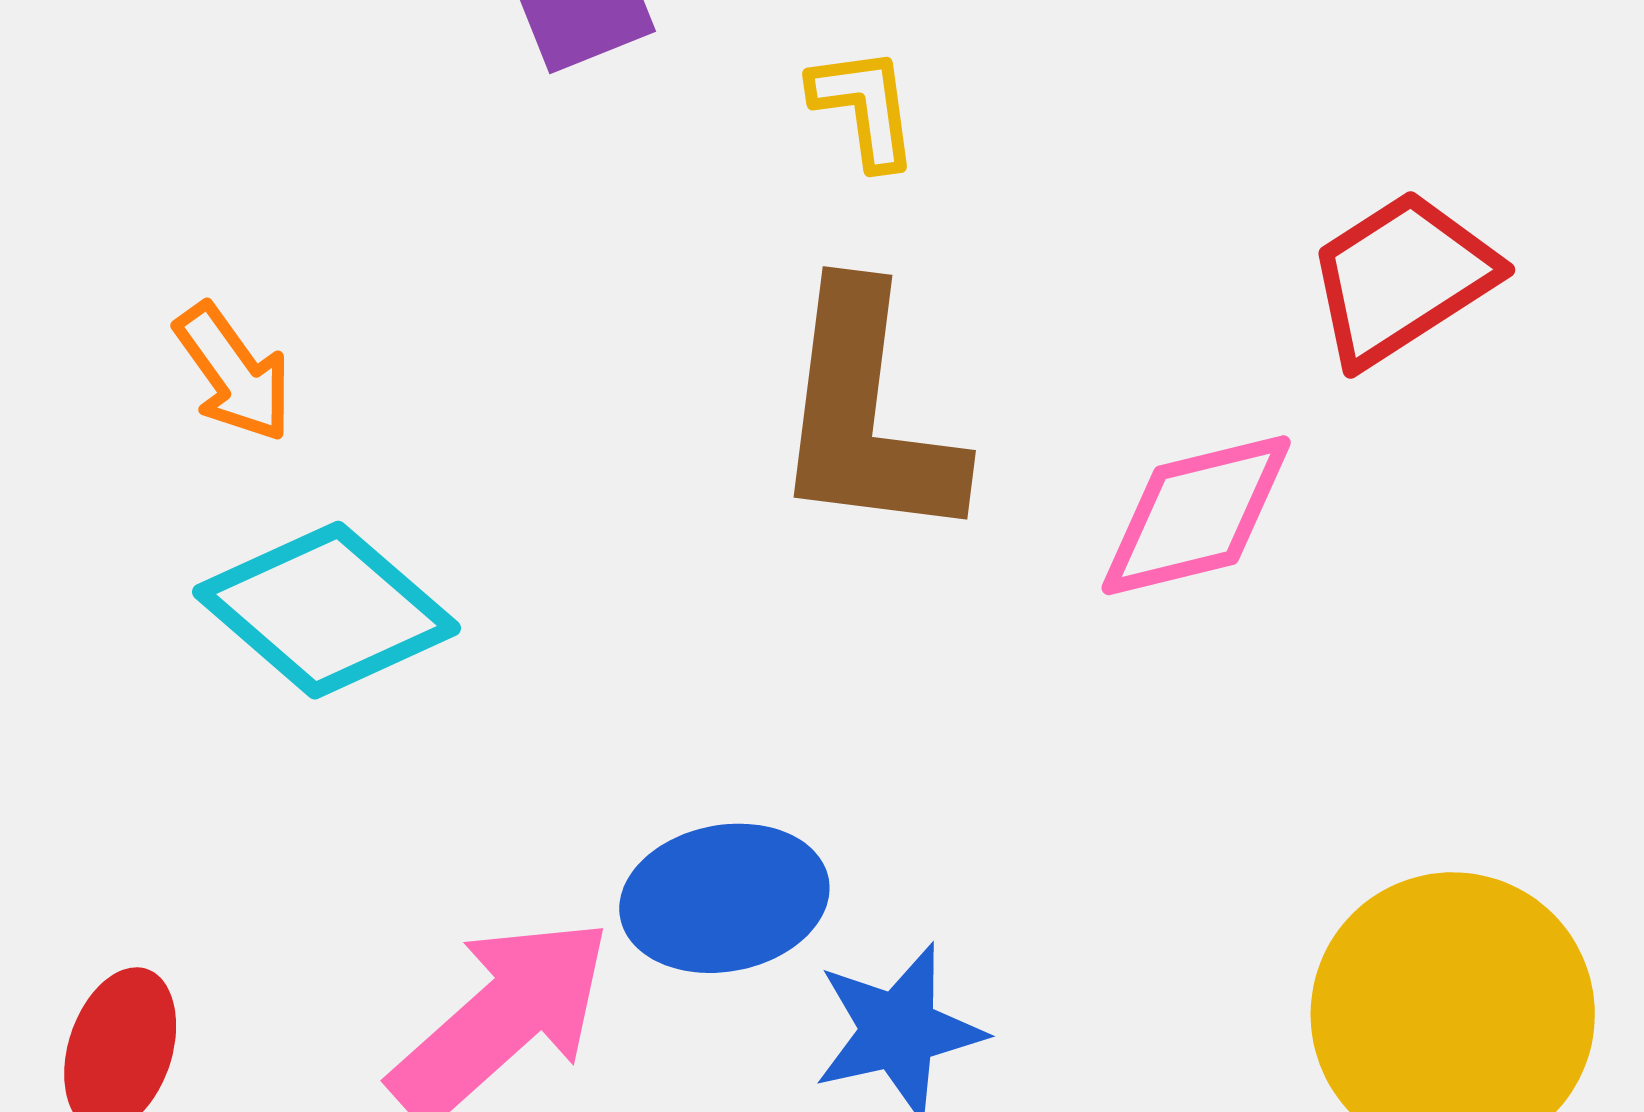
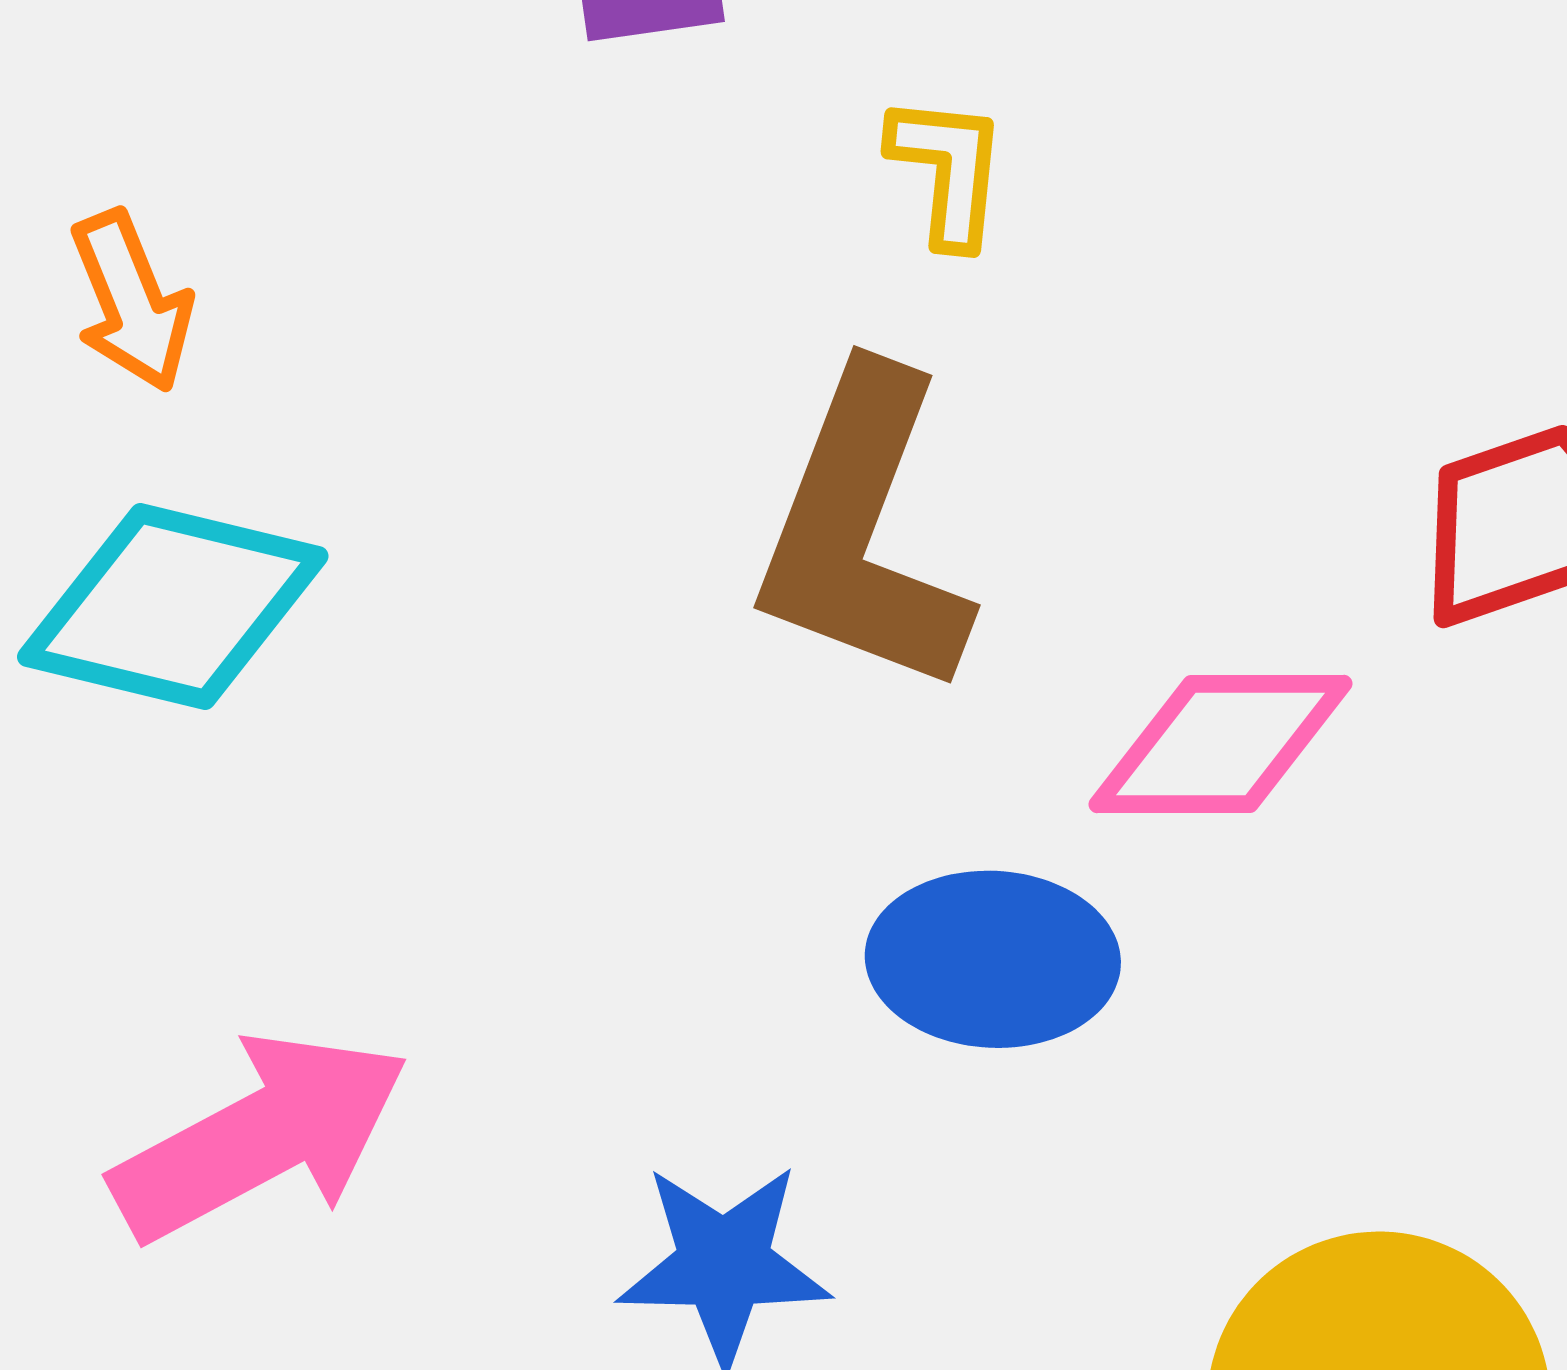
cyan diamond: (326, 610) -> (173, 606), turned -41
blue ellipse: (724, 898) -> (993, 959), moved

